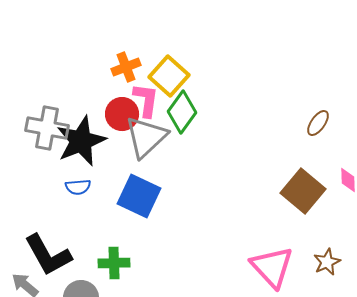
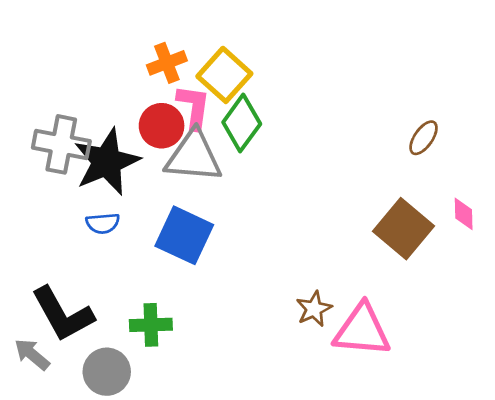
gray triangle: (146, 137) -> (194, 156), turned 48
brown star: (327, 262) -> (314, 309), moved
pink triangle: (272, 267) -> (362, 330), turned -42

